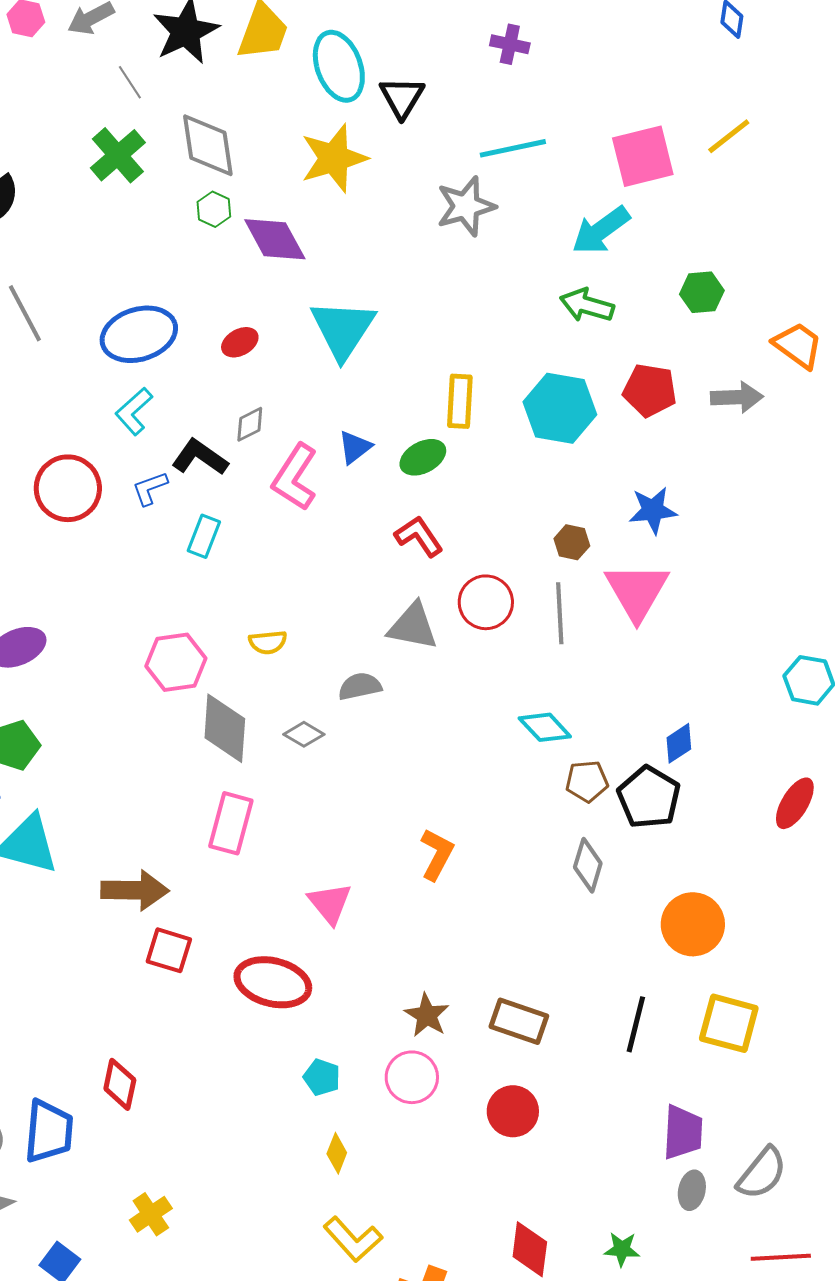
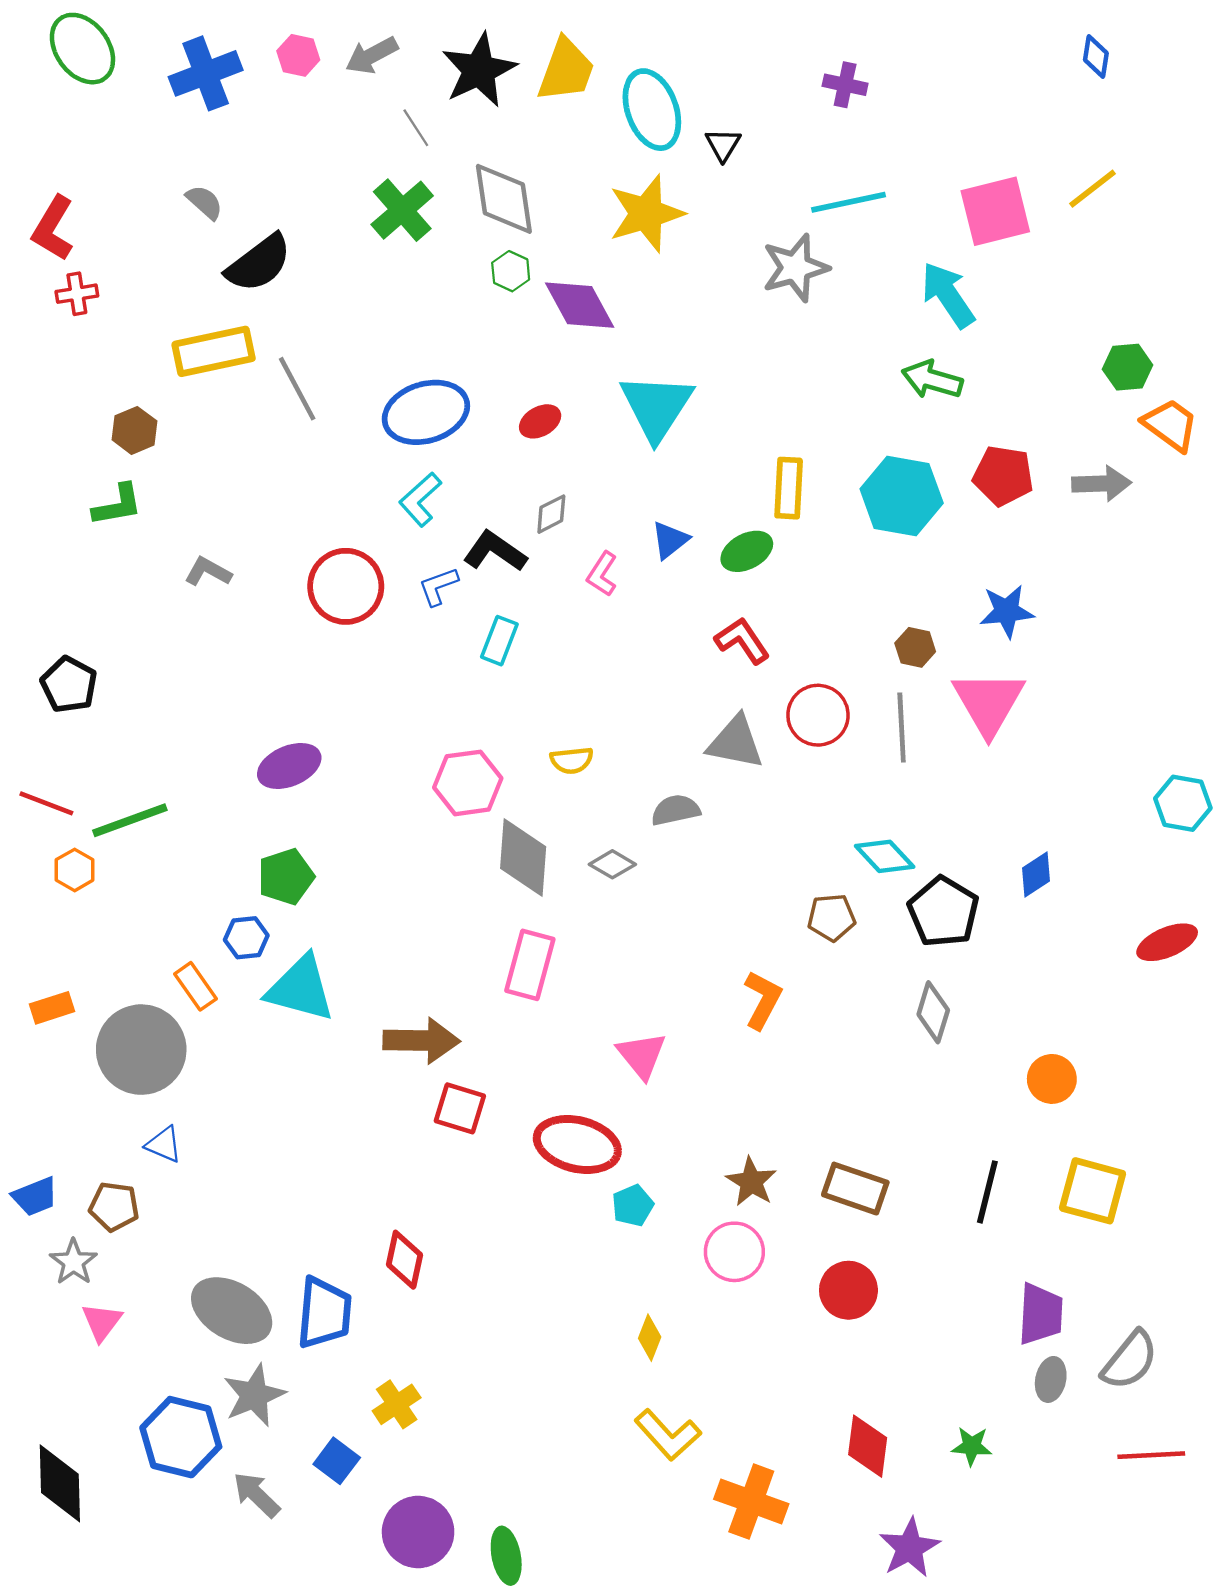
black triangle: (402, 97) -> (723, 145), size x0.7
cyan arrow: (601, 230) -> (948, 295), turned 92
green hexagon: (702, 292) -> (1128, 367), moved
pink L-shape: (295, 477) -> (602, 574), size x0.6
brown pentagon: (587, 781) -> (832, 917), moved
black pentagon: (649, 797) -> (943, 912), moved
red ellipse: (795, 803) -> (1167, 942), turned 36
orange circle: (693, 924) -> (1052, 1079), size x0.7
cyan pentagon: (322, 1077) -> (633, 1205), moved, turned 30
yellow cross: (151, 1214) -> (397, 1404), moved

